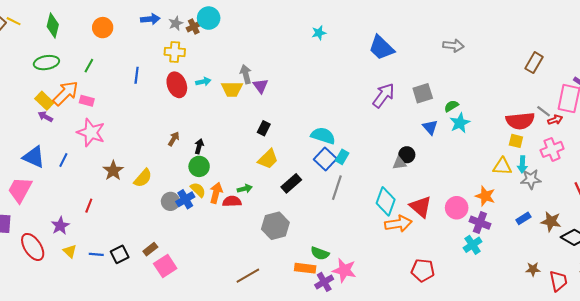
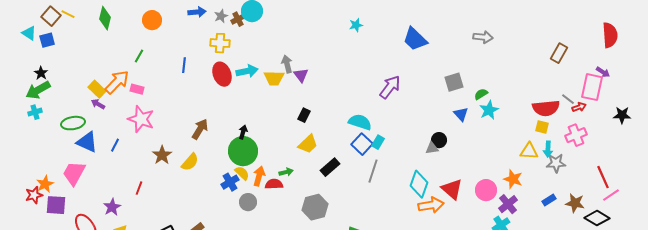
green ellipse: (46, 63) -> (73, 123), moved
cyan arrow: (203, 82) -> (247, 71), size x1.5
purple arrow: (383, 95) -> (390, 87), moved
brown arrow: (174, 139) -> (200, 129), moved, size x1.5
green circle: (199, 166) -> (243, 151), size x1.5
gray circle: (170, 201) -> (248, 202), moved
purple cross: (480, 223) -> (508, 204), turned 30

